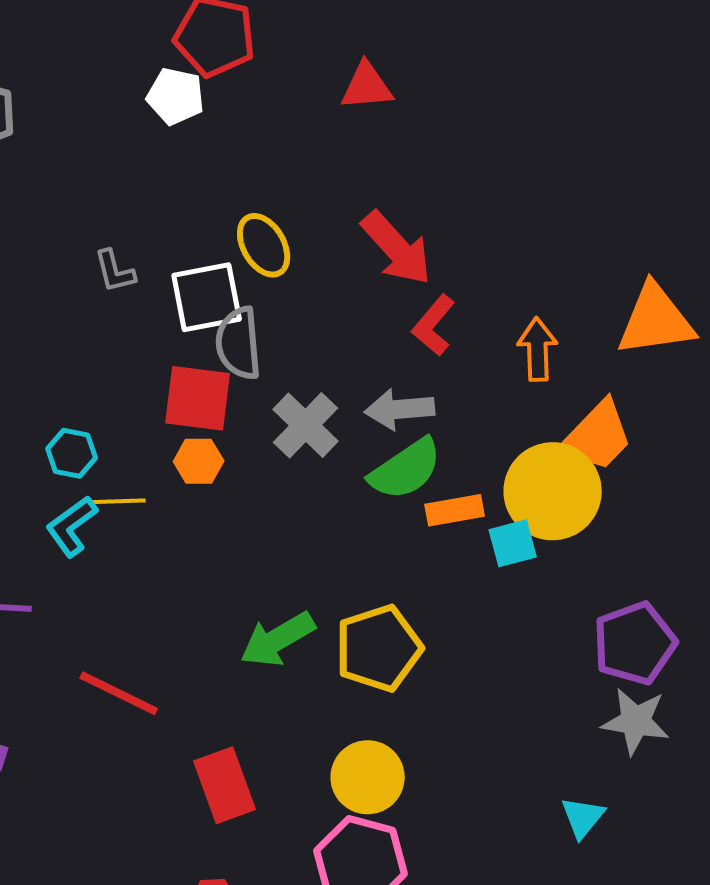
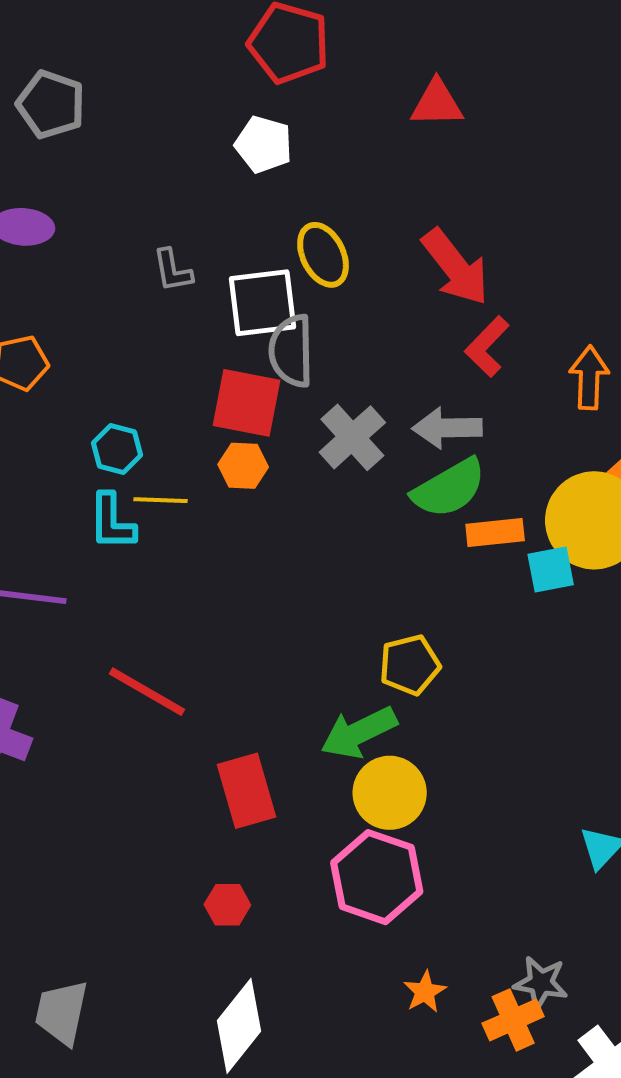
white pentagon: (176, 96) -> (264, 144), moved
cyan L-shape: (72, 526) -> (112, 522), turned -58
green arrow: (278, 639) -> (359, 732), moved
yellow pentagon: (379, 648) -> (410, 665), size x0.7

